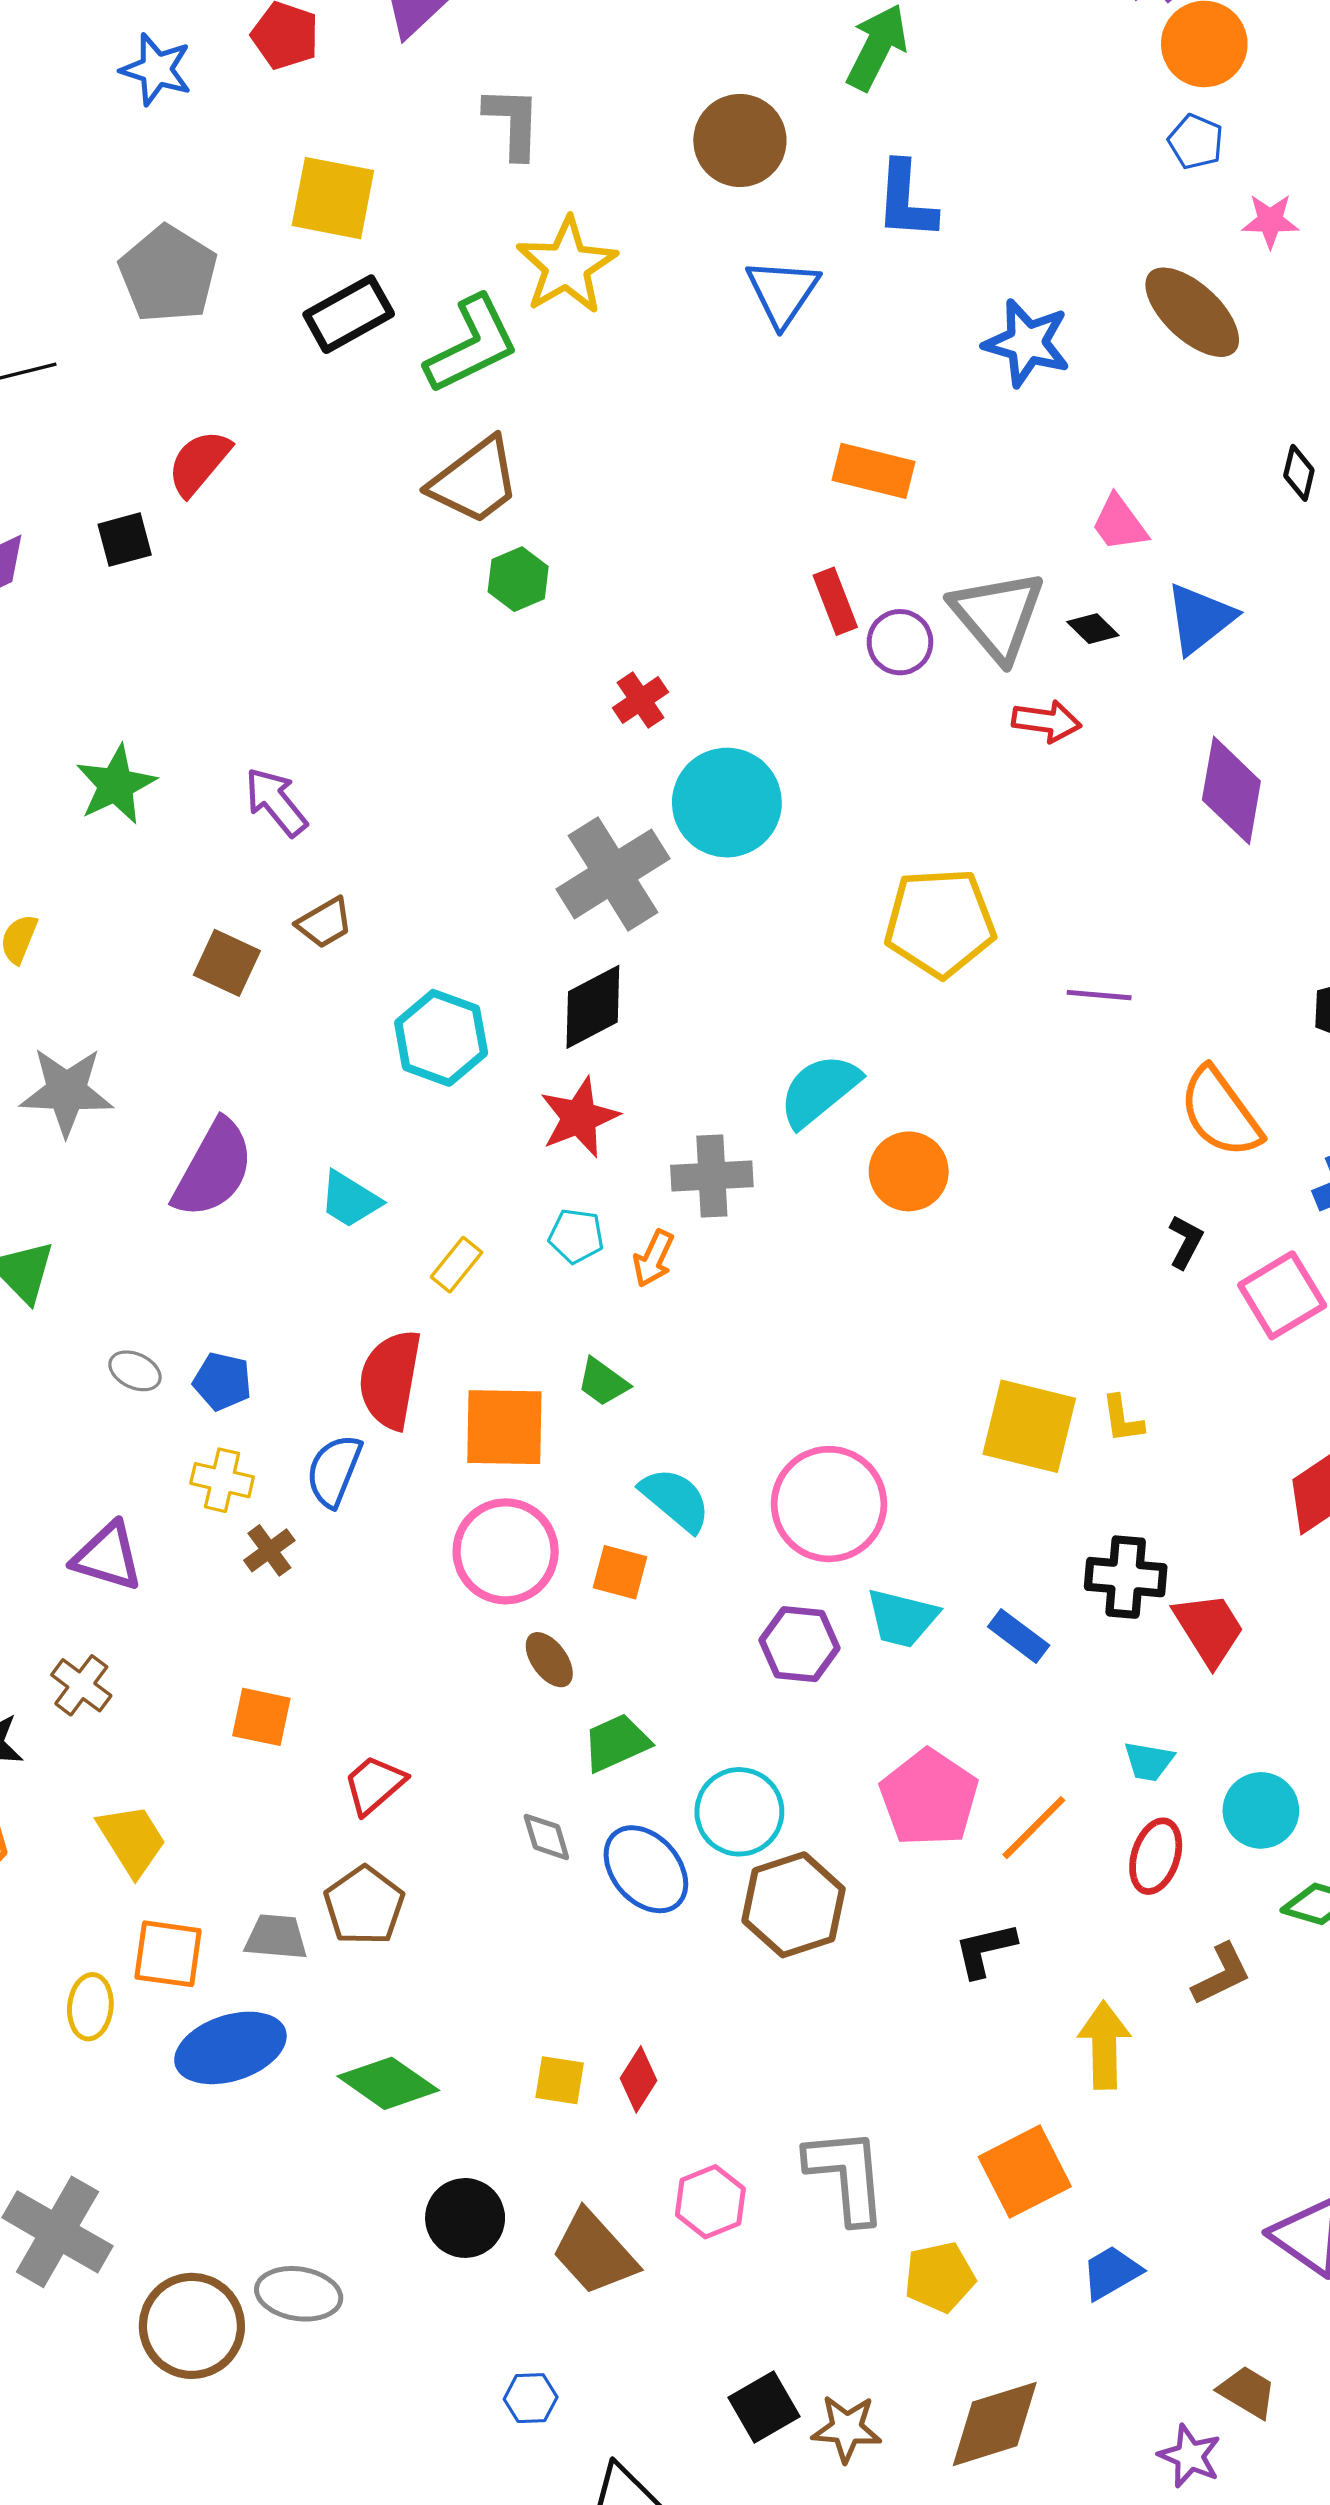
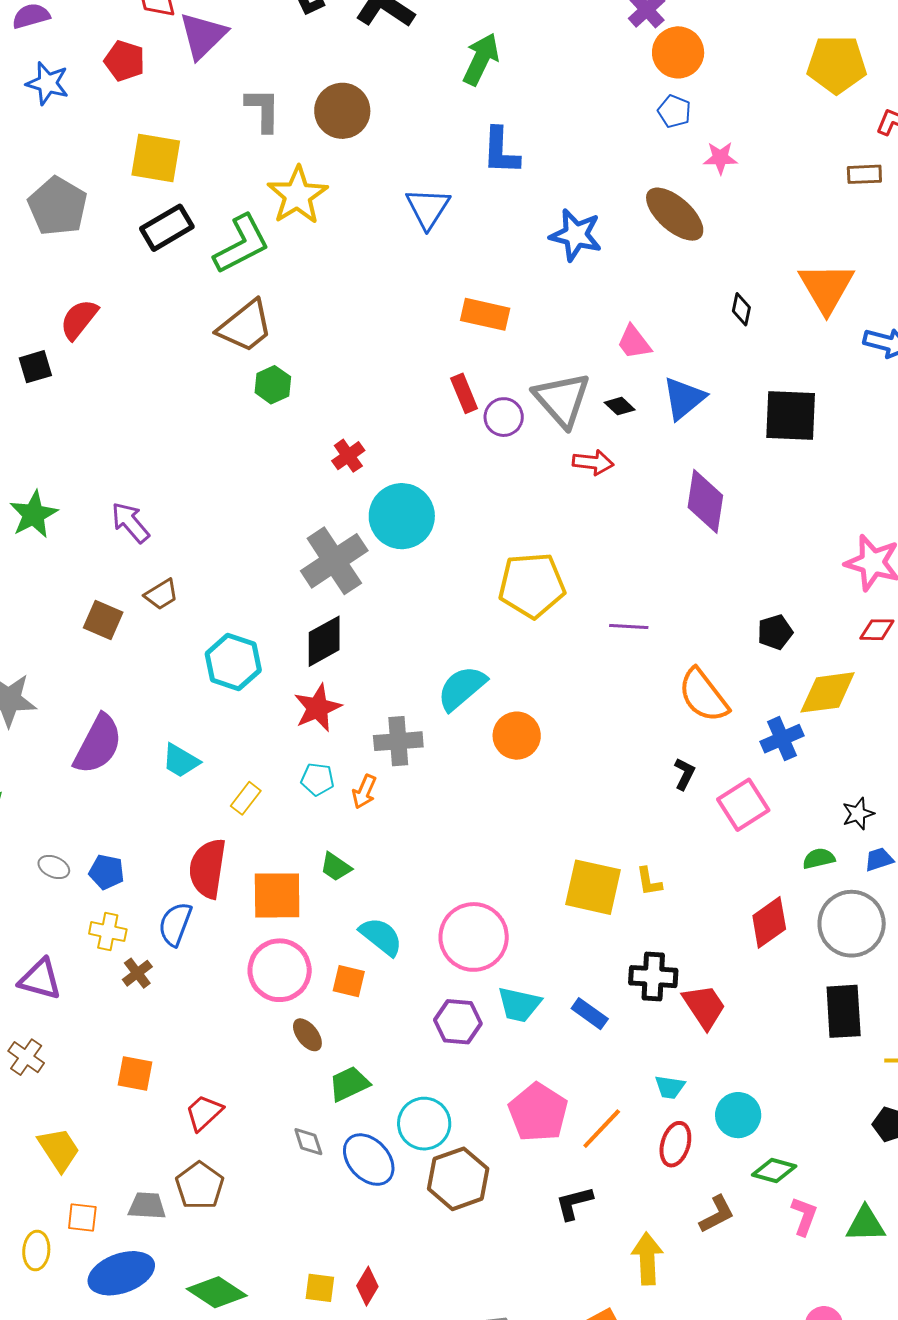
brown circle: (740, 140) -> (342, 111), moved
orange square: (168, 1954) -> (82, 1217), size x0.7

